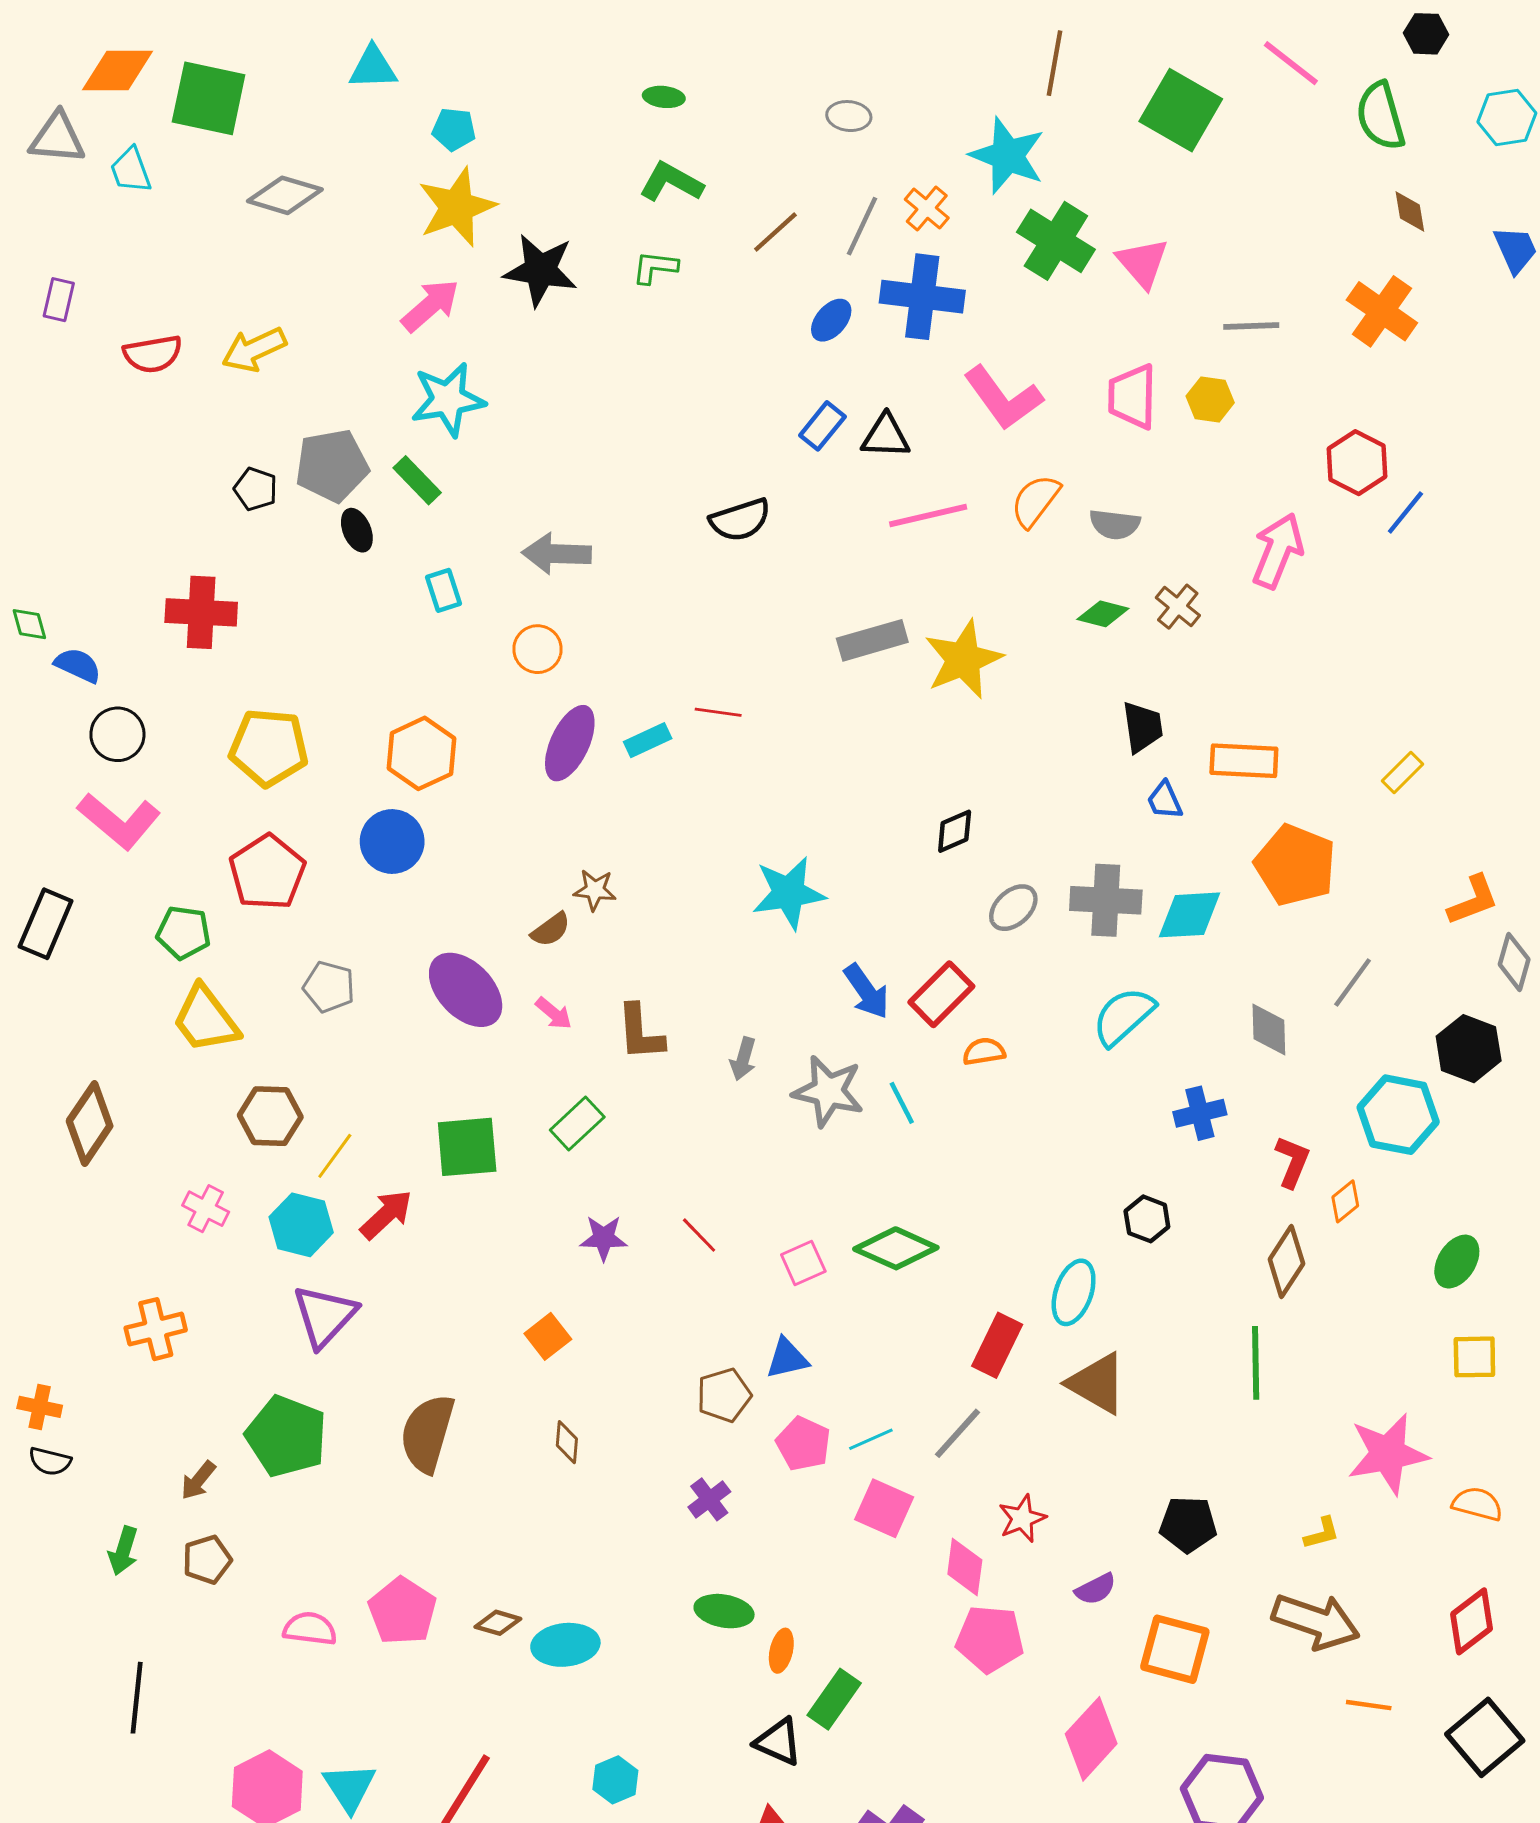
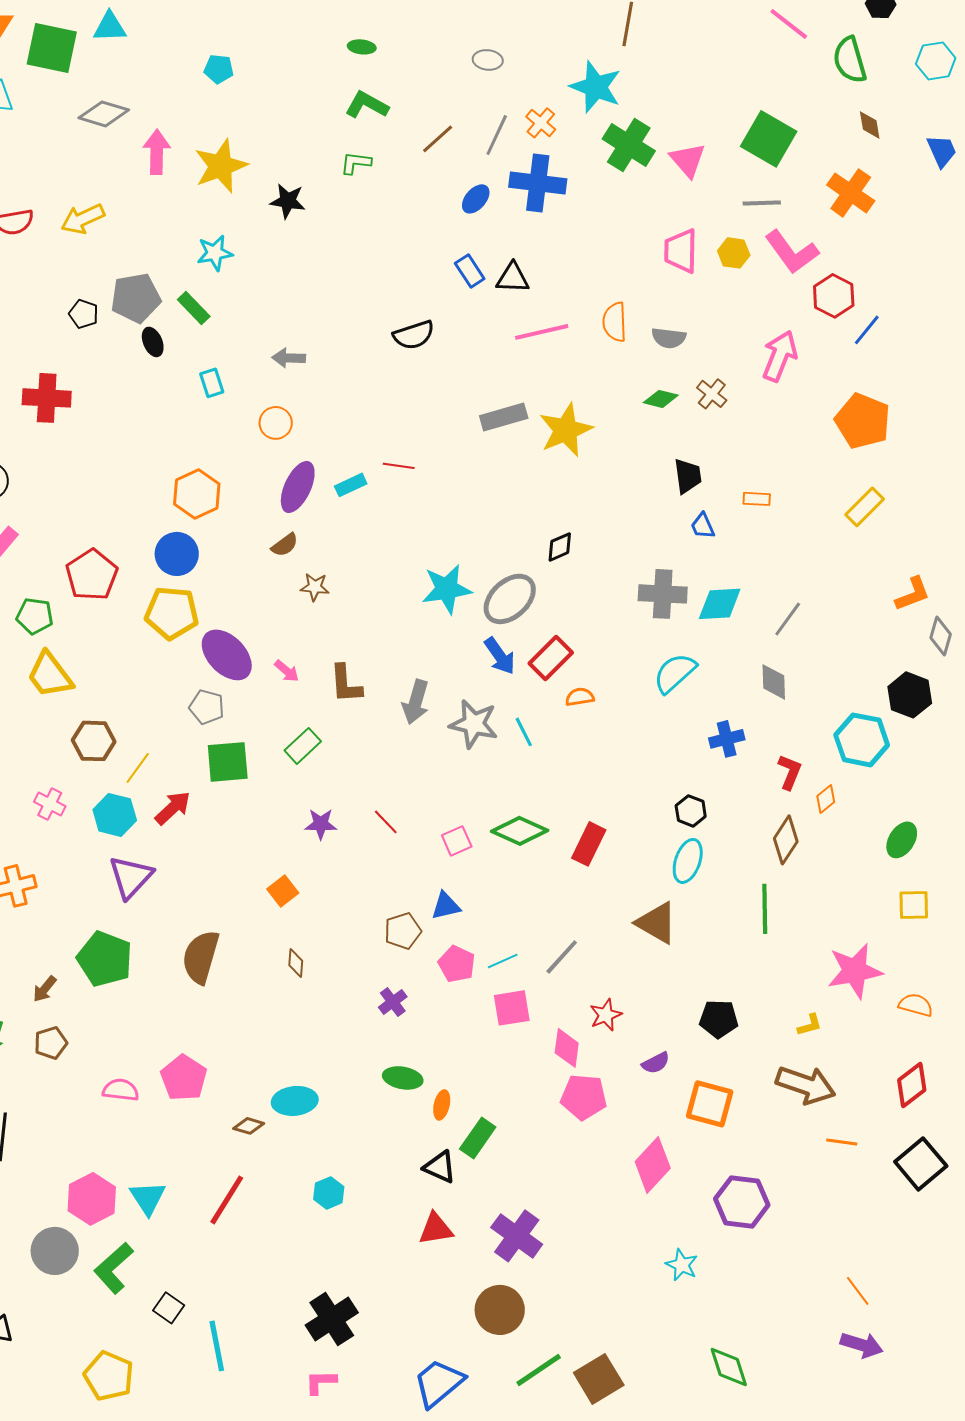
cyan triangle: (373, 68) -> (110, 27), moved
green square: (1181, 110) -> (769, 139), moved
yellow star: (457, 207) -> (221, 166), moved
black star: (540, 270) -> (288, 201), moved, size x0.7
pink arrow: (430, 305) -> (157, 152), moved, turned -48
pink L-shape: (1003, 398) -> (792, 252), moved
cyan star: (448, 399) -> (215, 253), size x0.7
blue rectangle: (822, 426) -> (470, 271), turned -72
orange semicircle: (1035, 501) -> (615, 322), turned -39
gray arrow: (557, 554) -> (289, 358), size x0.7
yellow pentagon: (269, 748) -> (172, 613), moved
orange rectangle: (1244, 761) -> (757, 499), size x0.6
yellow rectangle: (1403, 772) -> (865, 507), size x1.4
orange pentagon: (1295, 865) -> (863, 421), moved
gray ellipse: (1013, 908) -> (510, 599), moved, size x1.6
brown semicircle: (551, 930) -> (285, 545), moved
gray line: (1353, 982) -> (788, 619), moved
gray pentagon: (329, 987) -> (207, 707), moved
gray arrow: (743, 1059) -> (416, 702), size x1.5
cyan ellipse: (1074, 1292) -> (688, 861), moved
red rectangle: (997, 1345) -> (589, 844), moved
pink square: (884, 1508) -> (512, 1008), turned -33
brown diamond: (498, 1623) -> (249, 1126), moved

